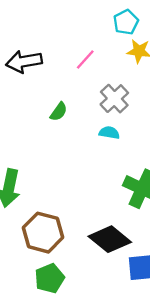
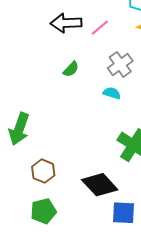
black arrow: (24, 62) -> (66, 23), moved
brown hexagon: (43, 233) -> (43, 171), size x0.7

